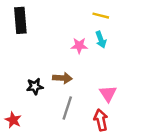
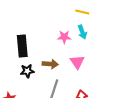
black rectangle: (20, 20) -> (22, 46), moved
pink triangle: (108, 94) -> (77, 62), moved

